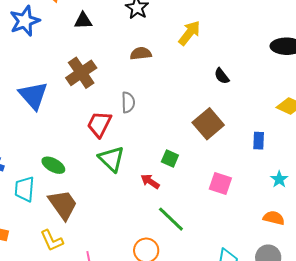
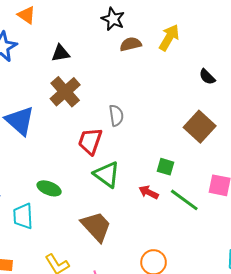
black triangle: (83, 21) -> (61, 53), moved
brown semicircle: (141, 54) -> (131, 44), moved
brown trapezoid: (63, 205) -> (96, 226), moved
green line: (171, 219) -> (184, 200), moved

